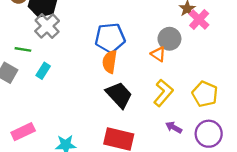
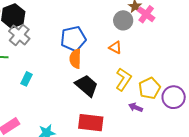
gray circle: (169, 39) -> (123, 20), moved
cyan rectangle: (43, 71) -> (26, 79), moved
yellow pentagon: (205, 94) -> (150, 88), moved, turned 30
purple circle: (209, 134) -> (174, 97), moved

